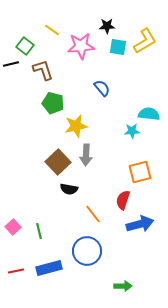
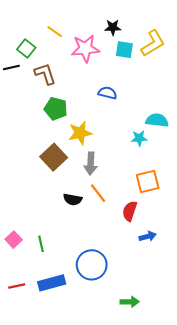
blue semicircle: (102, 88) -> (107, 93), turned -36
brown square: (58, 162) -> (54, 157), moved
orange line: (93, 214) -> (98, 193), moved
blue arrow: (140, 224) -> (148, 236), size x0.6

